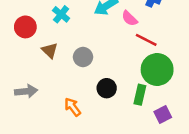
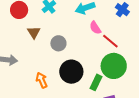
pink semicircle: (130, 18) -> (95, 28), moved
black circle: (107, 88) -> (71, 72), size x1.5

